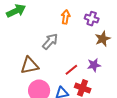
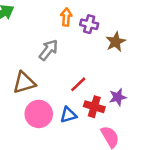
purple cross: (92, 19) -> (89, 24), moved
purple star: (94, 65) -> (118, 97), moved

